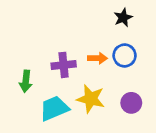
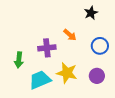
blue circle: (125, 55) -> (100, 46), moved
orange arrow: (97, 58) -> (70, 35), moved, turned 40

